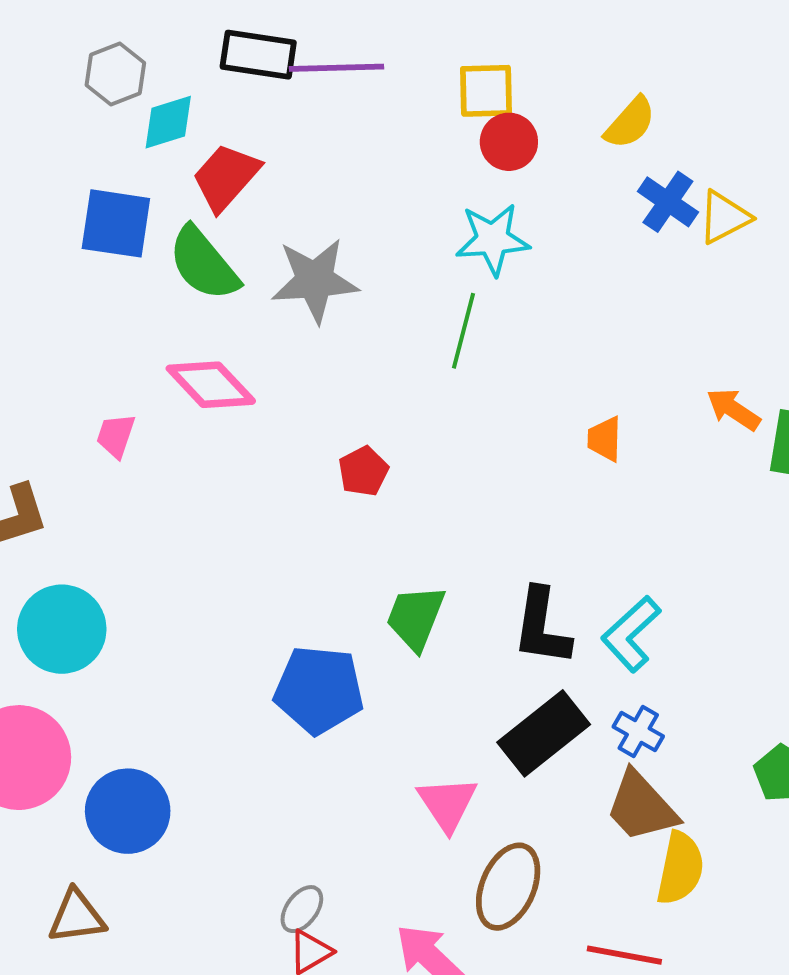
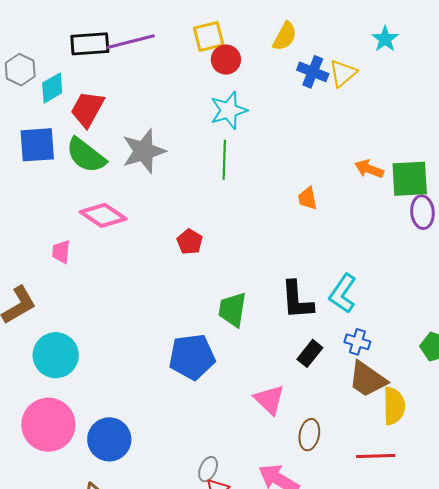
black rectangle: (544, 733) -> (310, 353), size x0.6
brown ellipse: (508, 887) -> (309, 435), size x0.7

